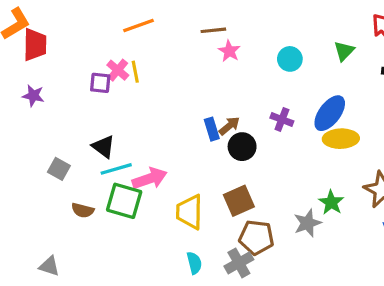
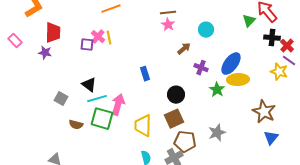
brown line: (213, 30) -> (168, 13), moved
red trapezoid: (35, 45) -> (53, 33), moved
green triangle: (344, 51) -> (249, 21), moved
brown arrow: (229, 126) -> (184, 49), moved
blue rectangle: (212, 129) -> (145, 74), moved
black circle: (242, 147) -> (176, 95), moved
pink arrow: (150, 178) -> (118, 105), turned -55
green star: (331, 202) -> (217, 90), moved

